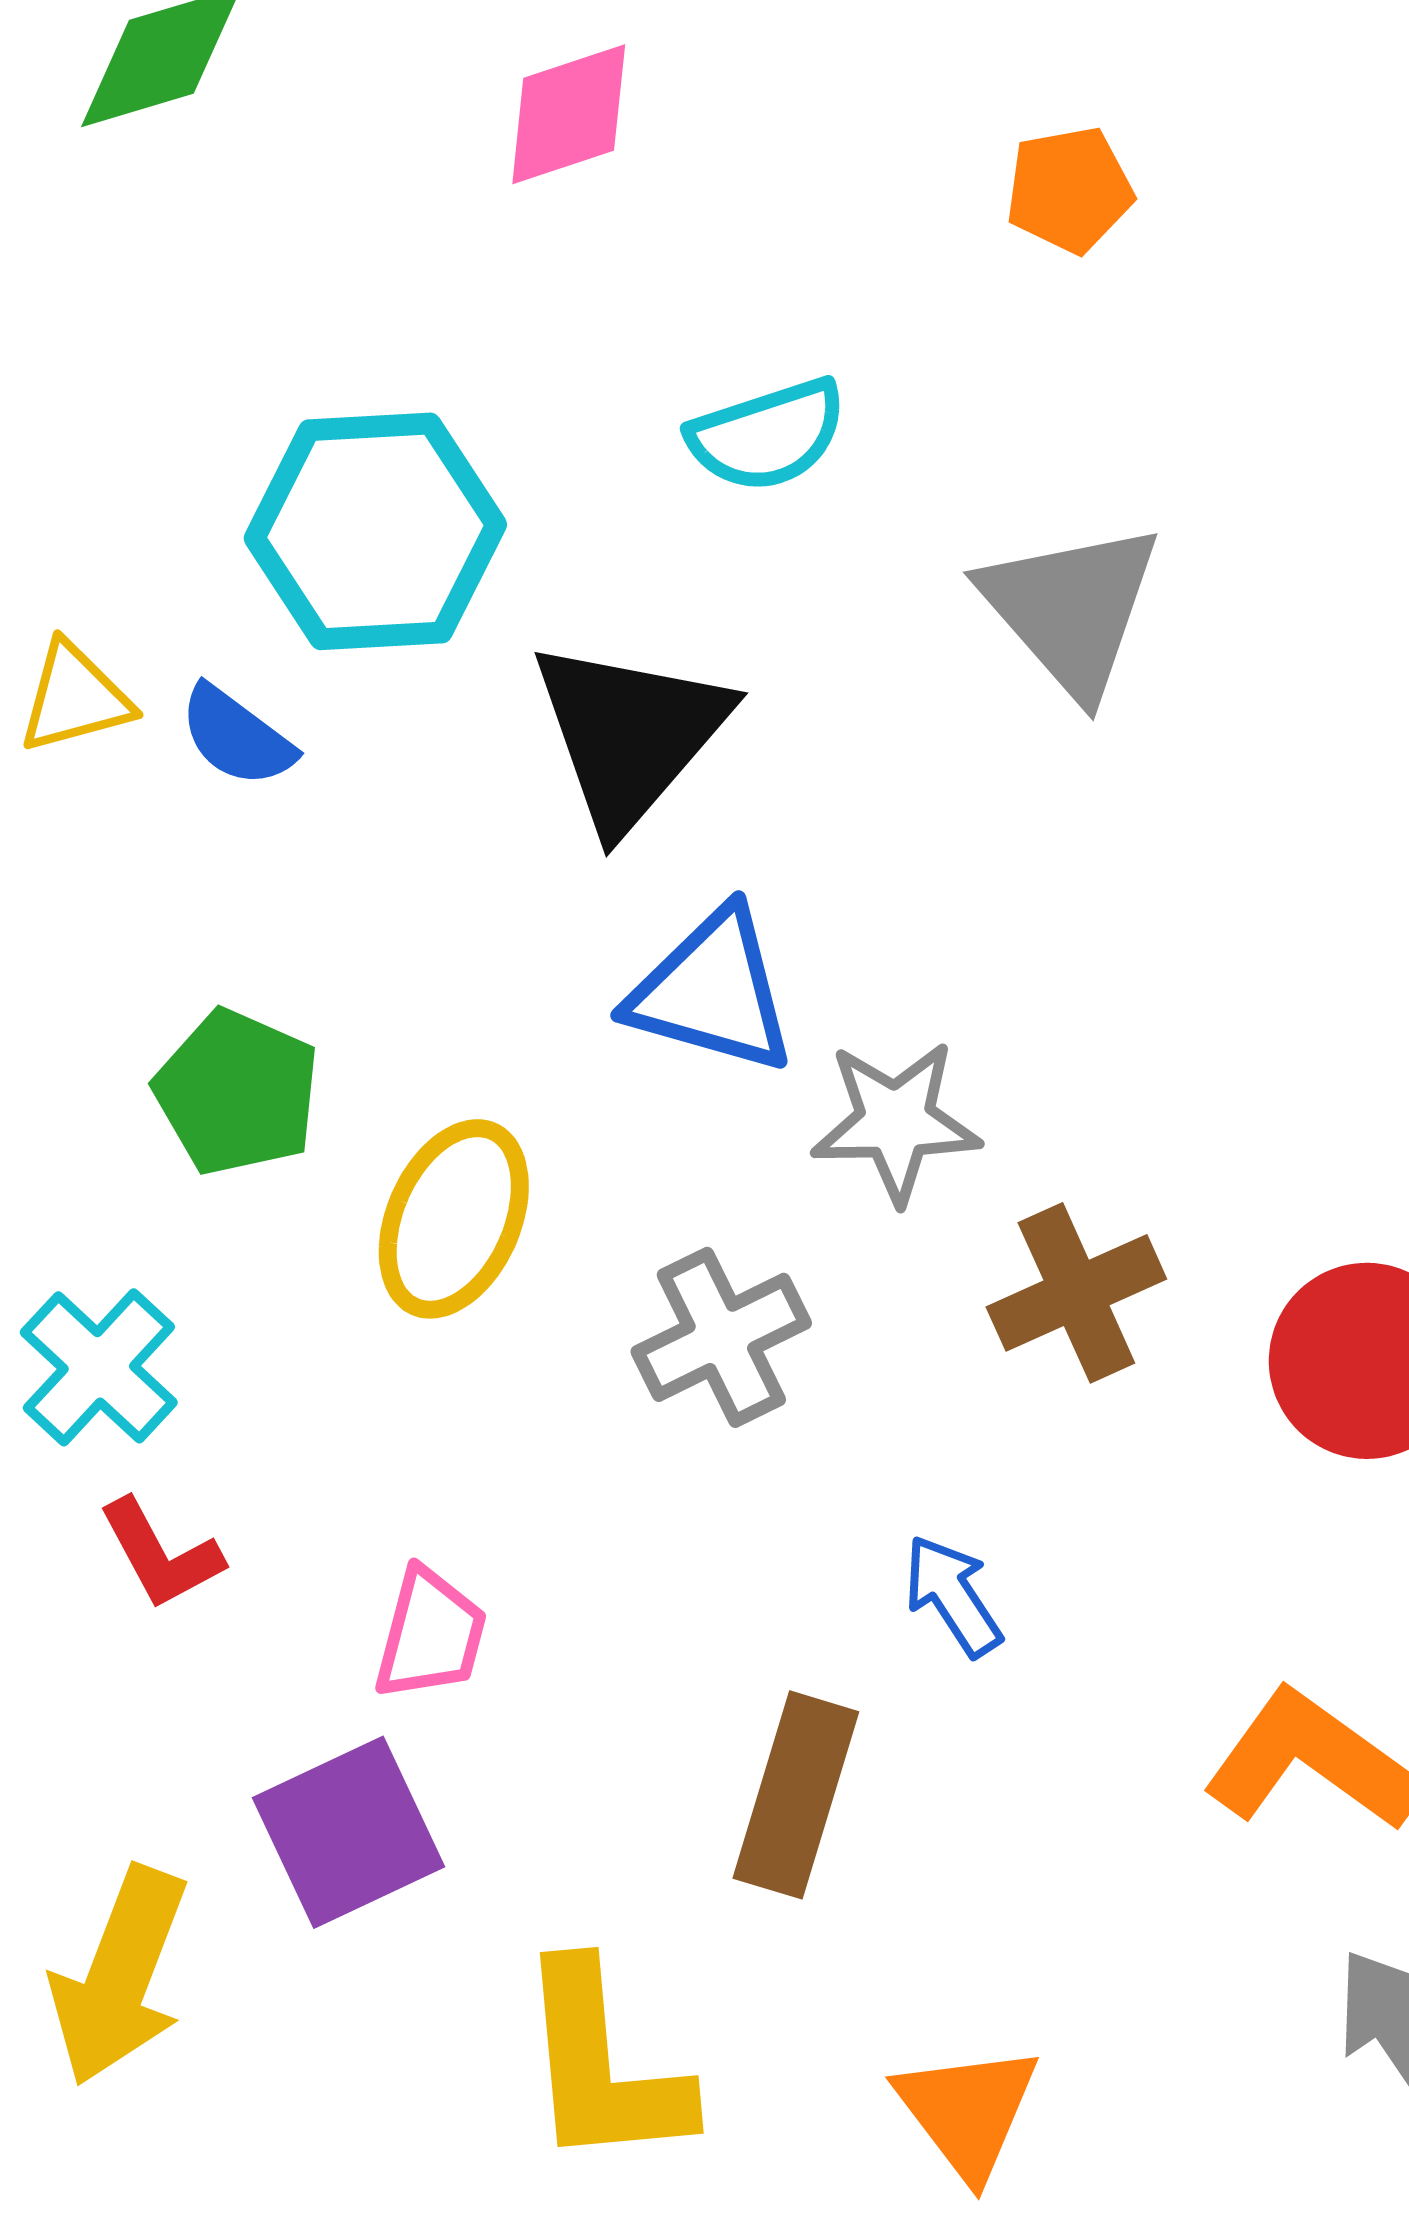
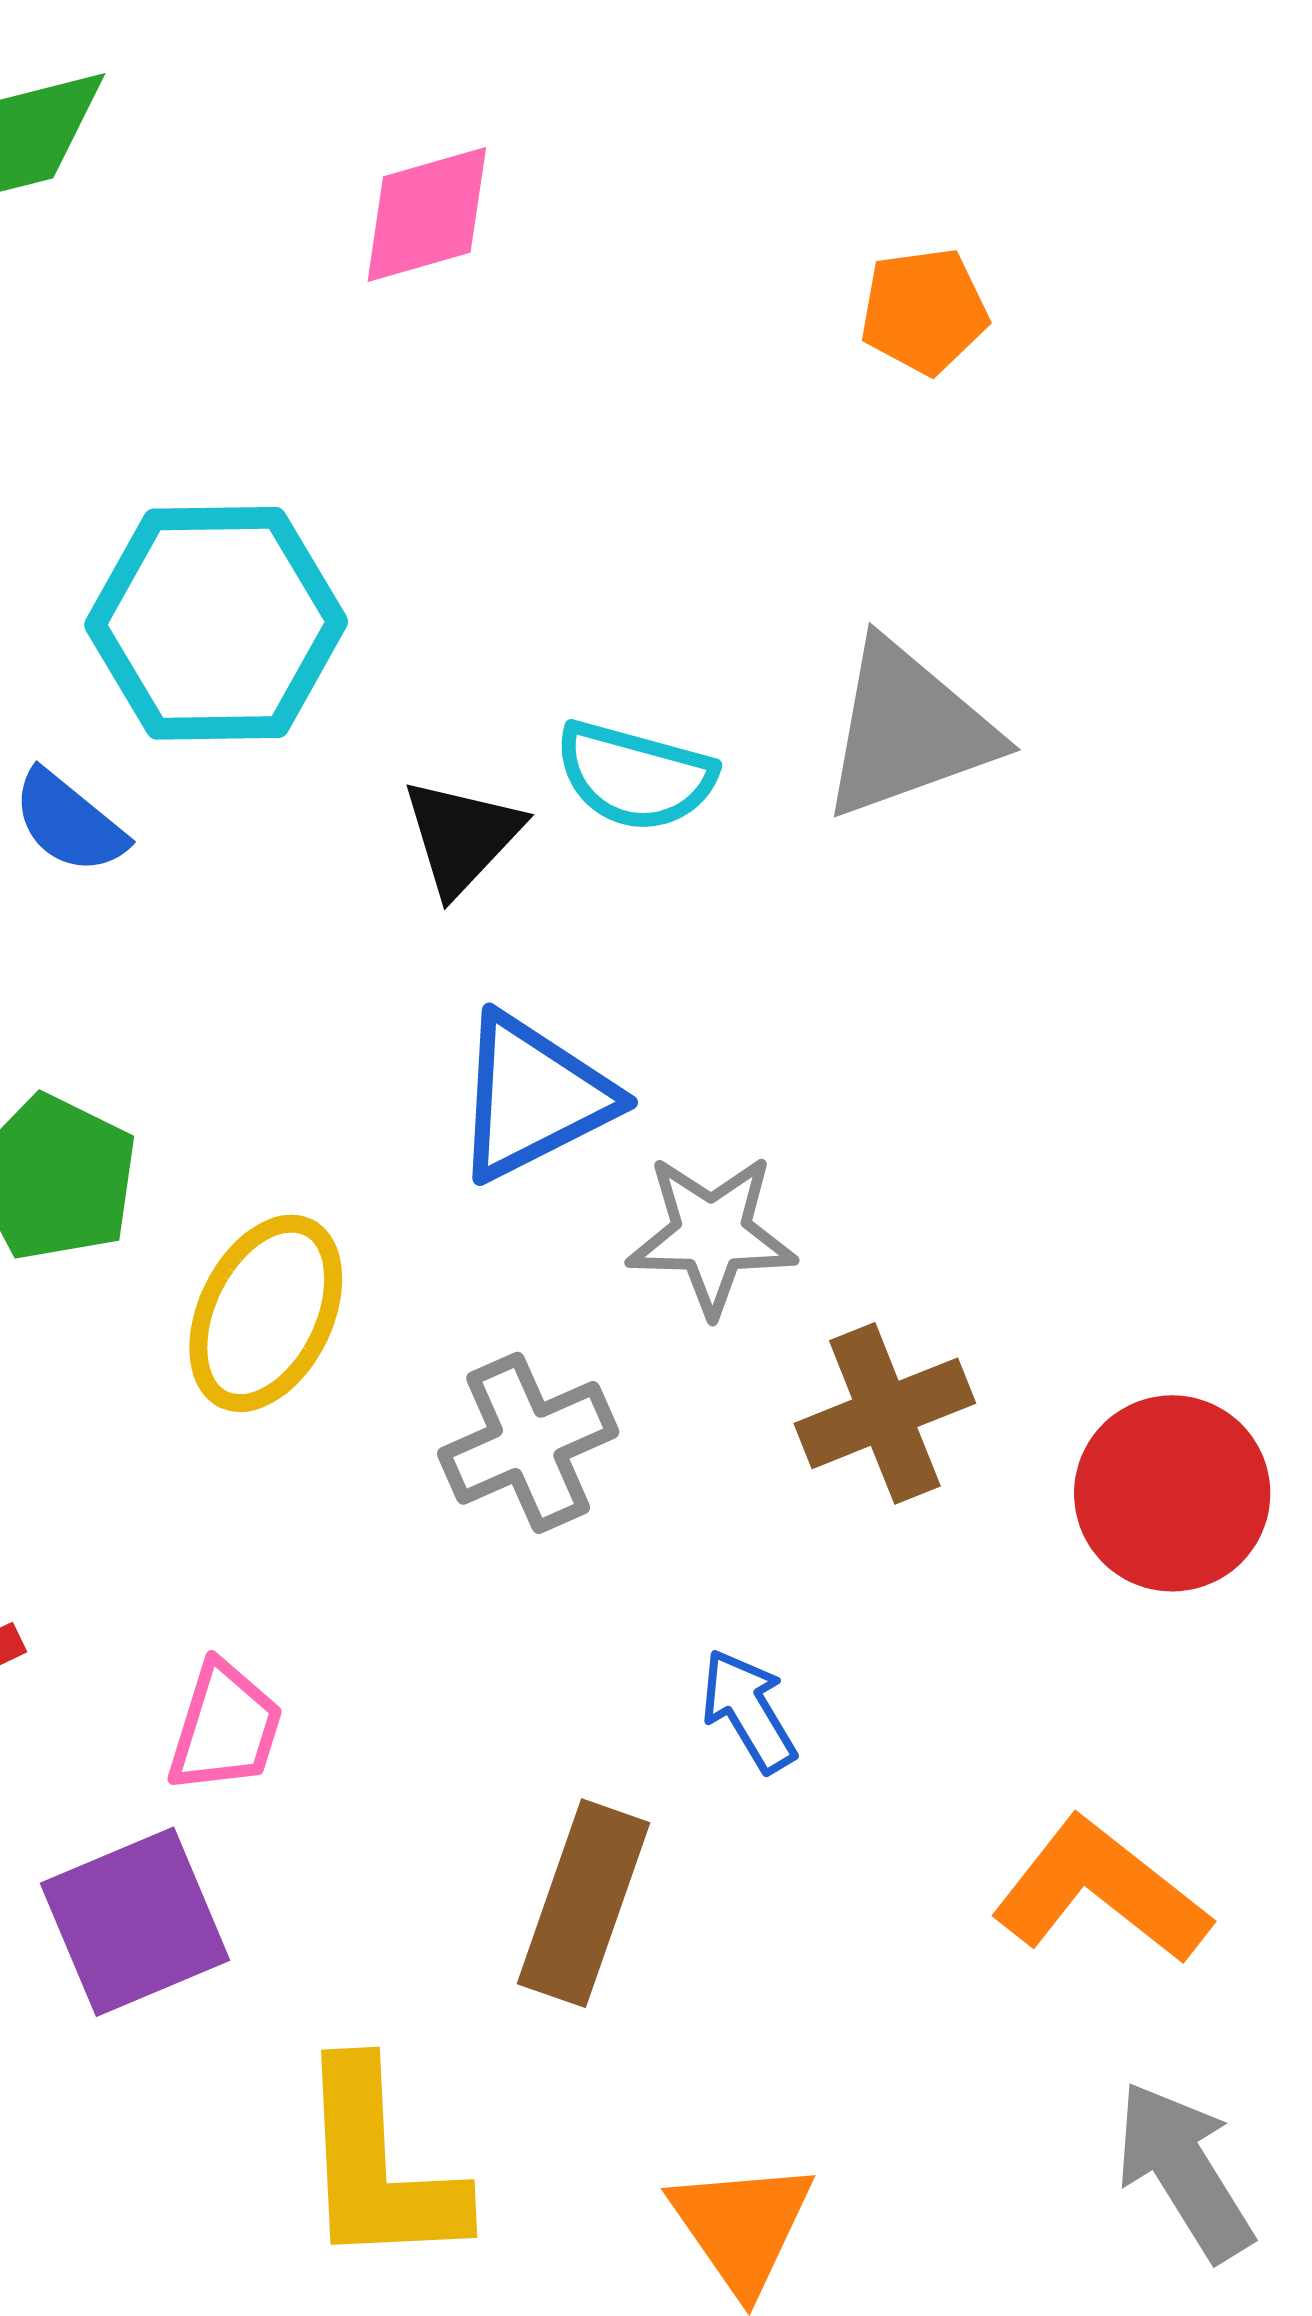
cyan semicircle: (767, 435) -> (635, 776), moved, turned 31
gray triangle: (1071, 609) -> (908, 730), turned 49
black triangle: (630, 734) -> (462, 836), size x0.6
blue triangle: (712, 991) -> (533, 1097), turned -45

